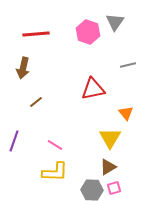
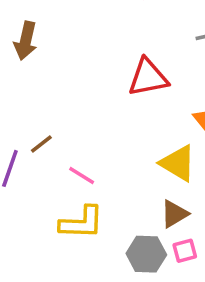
brown line: (36, 102) -> (41, 144), moved
yellow triangle: (110, 138) -> (178, 163), turned -30

